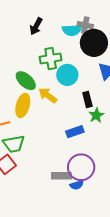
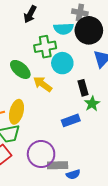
cyan semicircle: (72, 30) -> (64, 29), moved
yellow ellipse: (23, 105) -> (16, 112), moved
purple circle: (81, 167) -> (41, 154), moved

